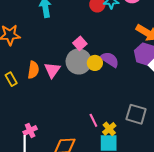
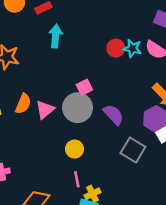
yellow circle: (95, 63) -> (75, 149), moved
gray square: (136, 114) -> (133, 150), moved

